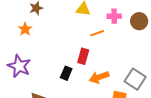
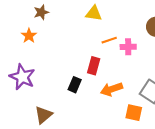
pink cross: (114, 16) -> (128, 47), moved

